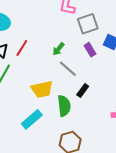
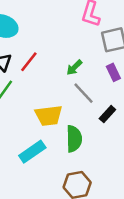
black rectangle: (83, 90) -> (107, 114), moved

